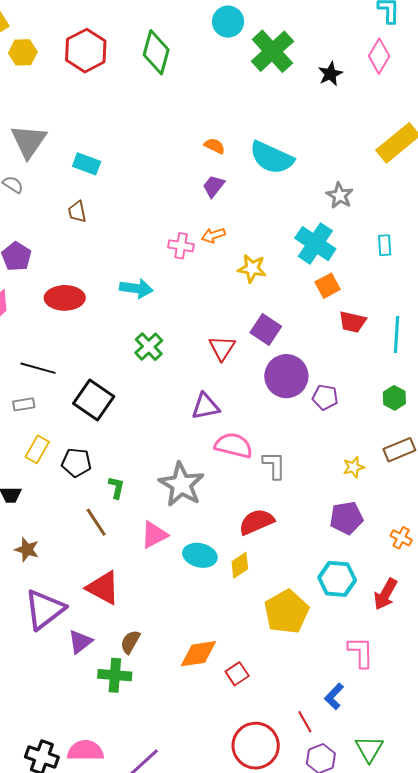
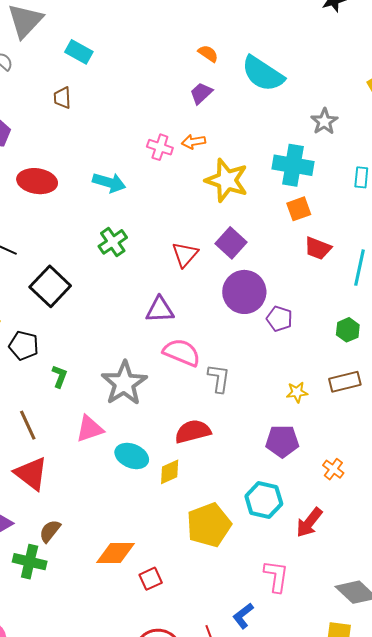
cyan cross: (315, 244) -> (293, 165), turned -33
yellow star: (252, 268) -> (227, 180), size x1.5
brown line: (96, 522) -> (28, 425), moved

